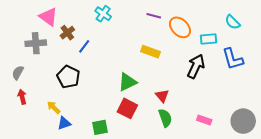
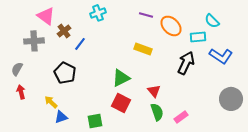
cyan cross: (103, 14) -> (98, 13), turned 35
cyan semicircle: (233, 22) -> (212, 21), moved
blue L-shape: (233, 59) -> (221, 56), turned -40
pink rectangle: (204, 120) -> (181, 117), moved, turned -56
gray circle: (243, 121) -> (231, 99), moved

